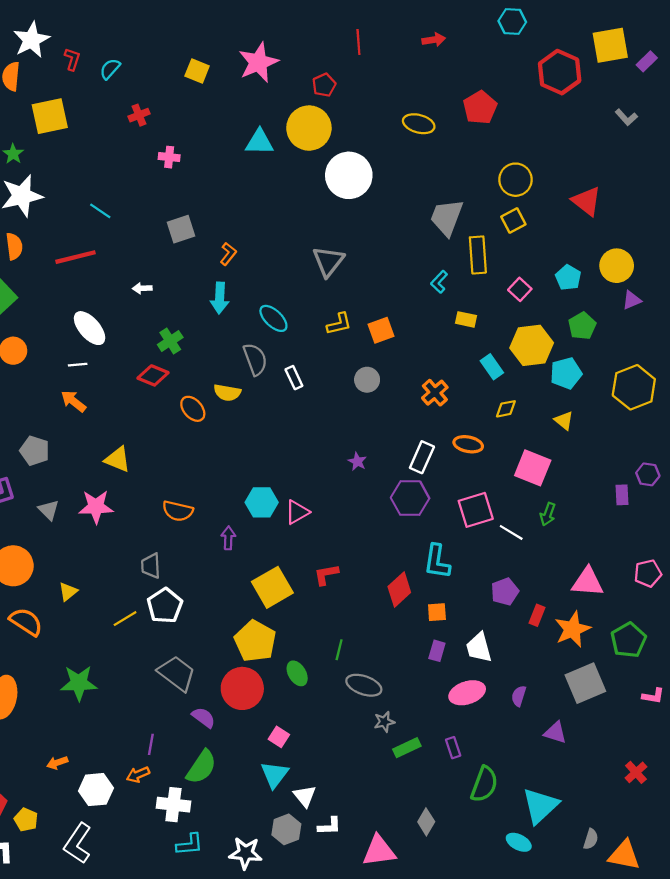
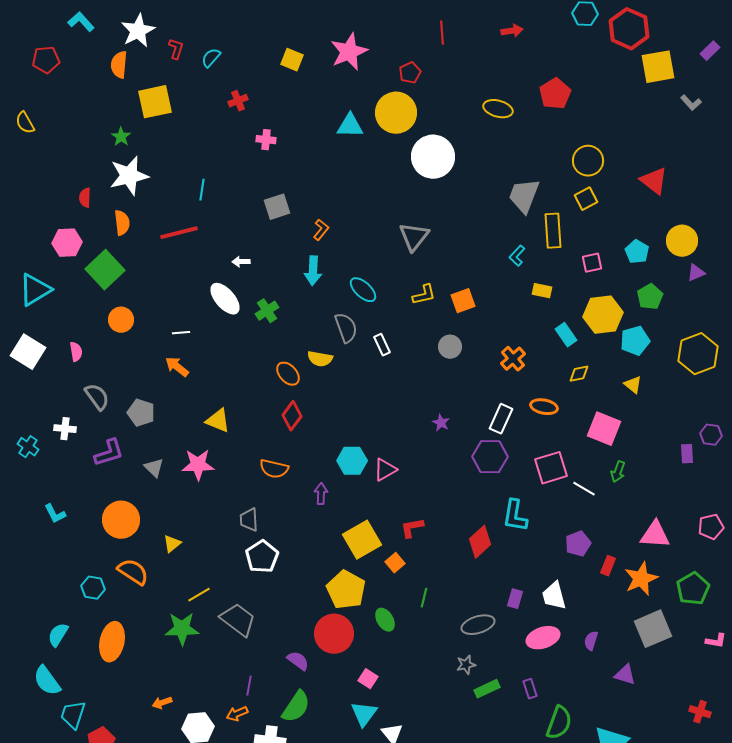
yellow square: (610, 45) -> (658, 67), moved
red hexagon: (560, 72) -> (629, 29), moved
cyan line: (100, 211) -> (202, 190), turned 65
pink square: (520, 289) -> (592, 263), turned 35
white ellipse: (90, 328) -> (225, 299), moved
red diamond: (153, 375) -> (292, 416), moved, turned -76
orange square: (437, 612) -> (395, 563), moved, turned -36
yellow line: (125, 619) -> (199, 595), moved
gray trapezoid: (177, 673) -> (238, 620), moved
gray ellipse: (364, 685) -> (478, 625), moved, turned -36
red cross: (636, 772) -> (700, 712), turned -30

